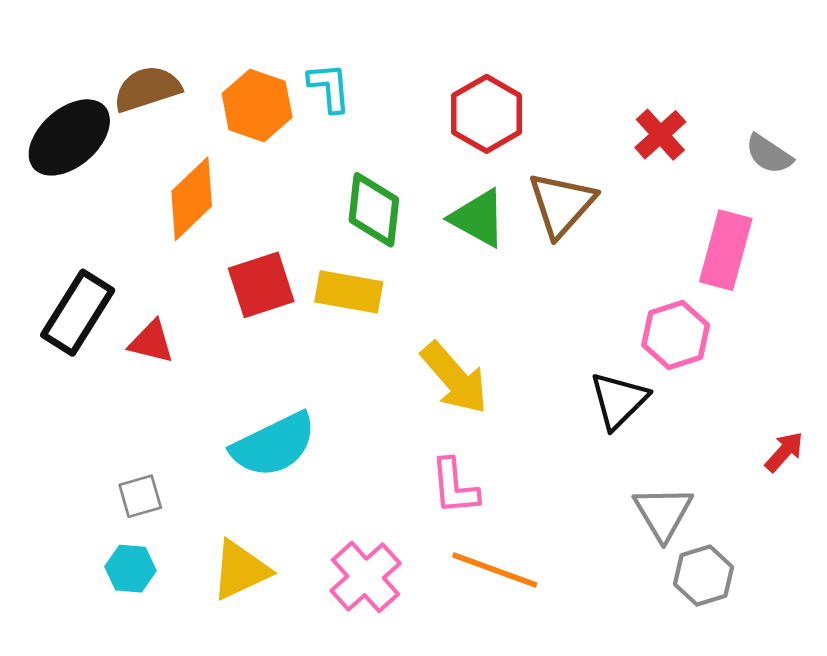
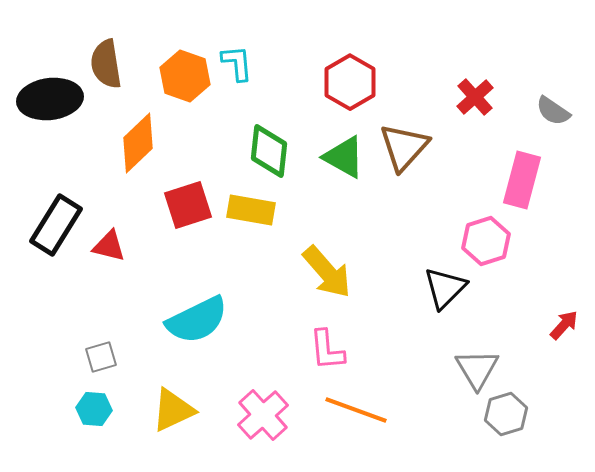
brown semicircle: (147, 89) -> (106, 64), turned -81
black ellipse: (69, 137) -> (50, 99), turned 34

